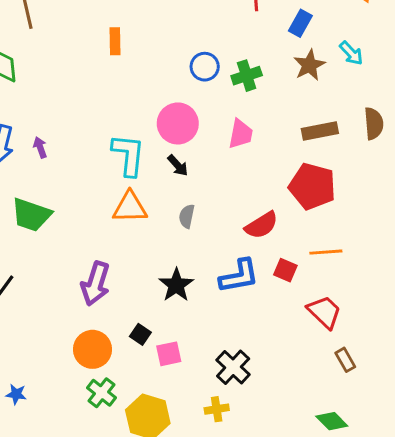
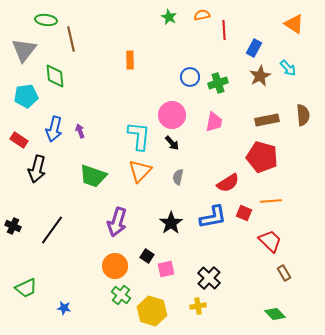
orange triangle: (130, 207) -> (140, 171), turned -45
green trapezoid: (31, 215) -> (93, 176), moved
blue star: (16, 394) -> (64, 308), moved

